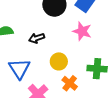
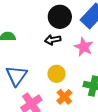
black arrow: (37, 38) -> (53, 40), moved

